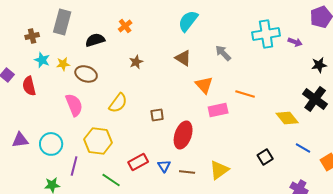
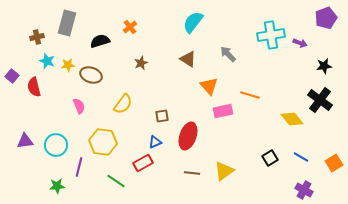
pink semicircle: (74, 105) -> (79, 106), size x0.7
blue line: (303, 148) -> (301, 157), moved
blue triangle: (164, 166) -> (155, 142), moved, turned 40

